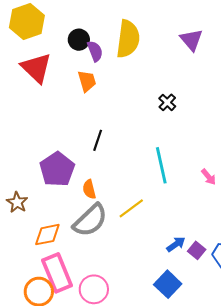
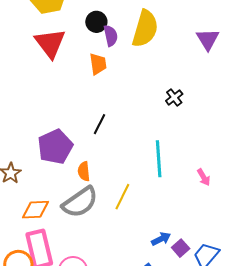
yellow line: (131, 208) -> (122, 197), turned -36

